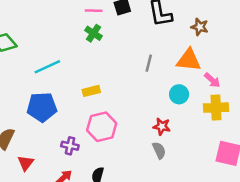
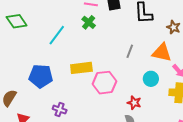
cyan line: (47, 67) -> (57, 35), moved, turned -35
yellow rectangle: (91, 91) -> (81, 68), size x1.5
pink hexagon: (102, 127) -> (104, 83), moved

